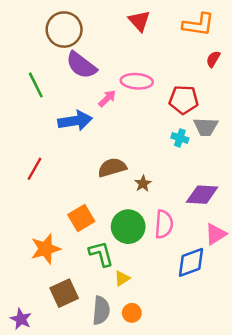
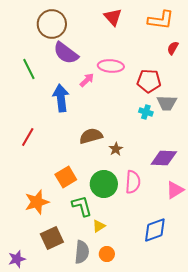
blue arrow: (75, 121) -> (61, 98), turned -88
blue diamond: (191, 262) -> (155, 230), moved
purple star: (21, 319) -> (17, 259), turned 30

